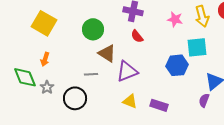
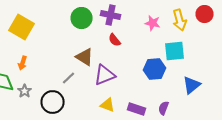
green circle: (93, 29) -> (82, 18), moved
gray line: (91, 74) -> (69, 78), turned -40
purple semicircle: (204, 100) -> (164, 108), moved

